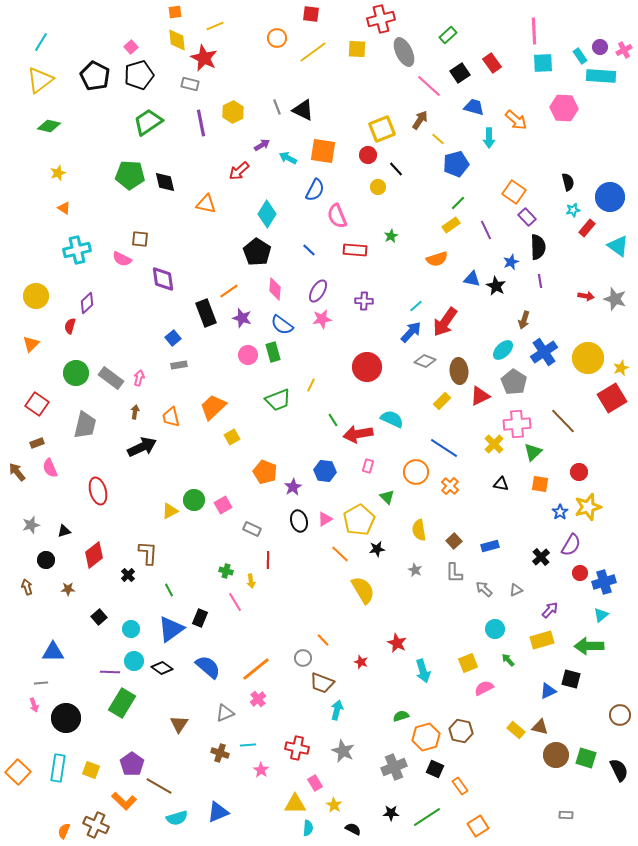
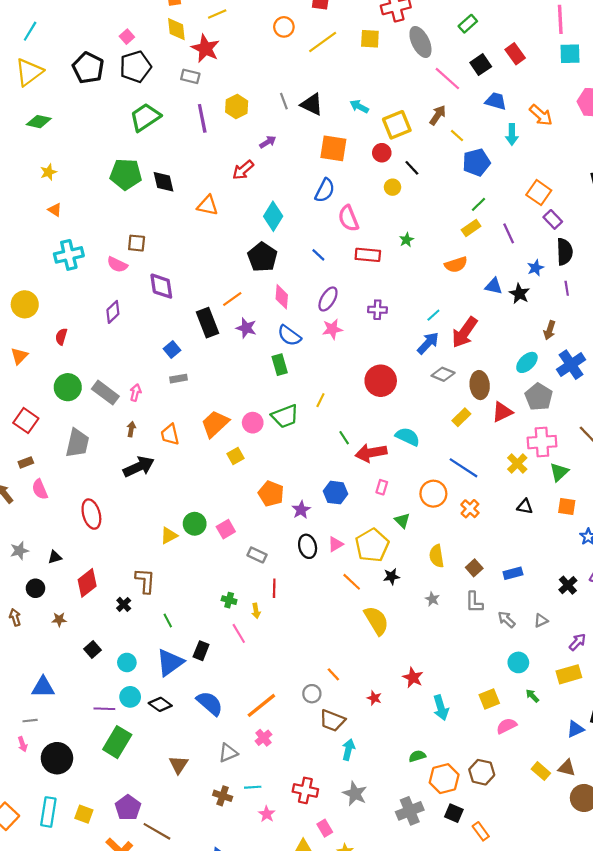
cyan arrow: (288, 158) -> (359, 106), moved
purple diamond: (87, 303) -> (113, 312), moved
pink circle: (248, 355) -> (253, 423), moved

